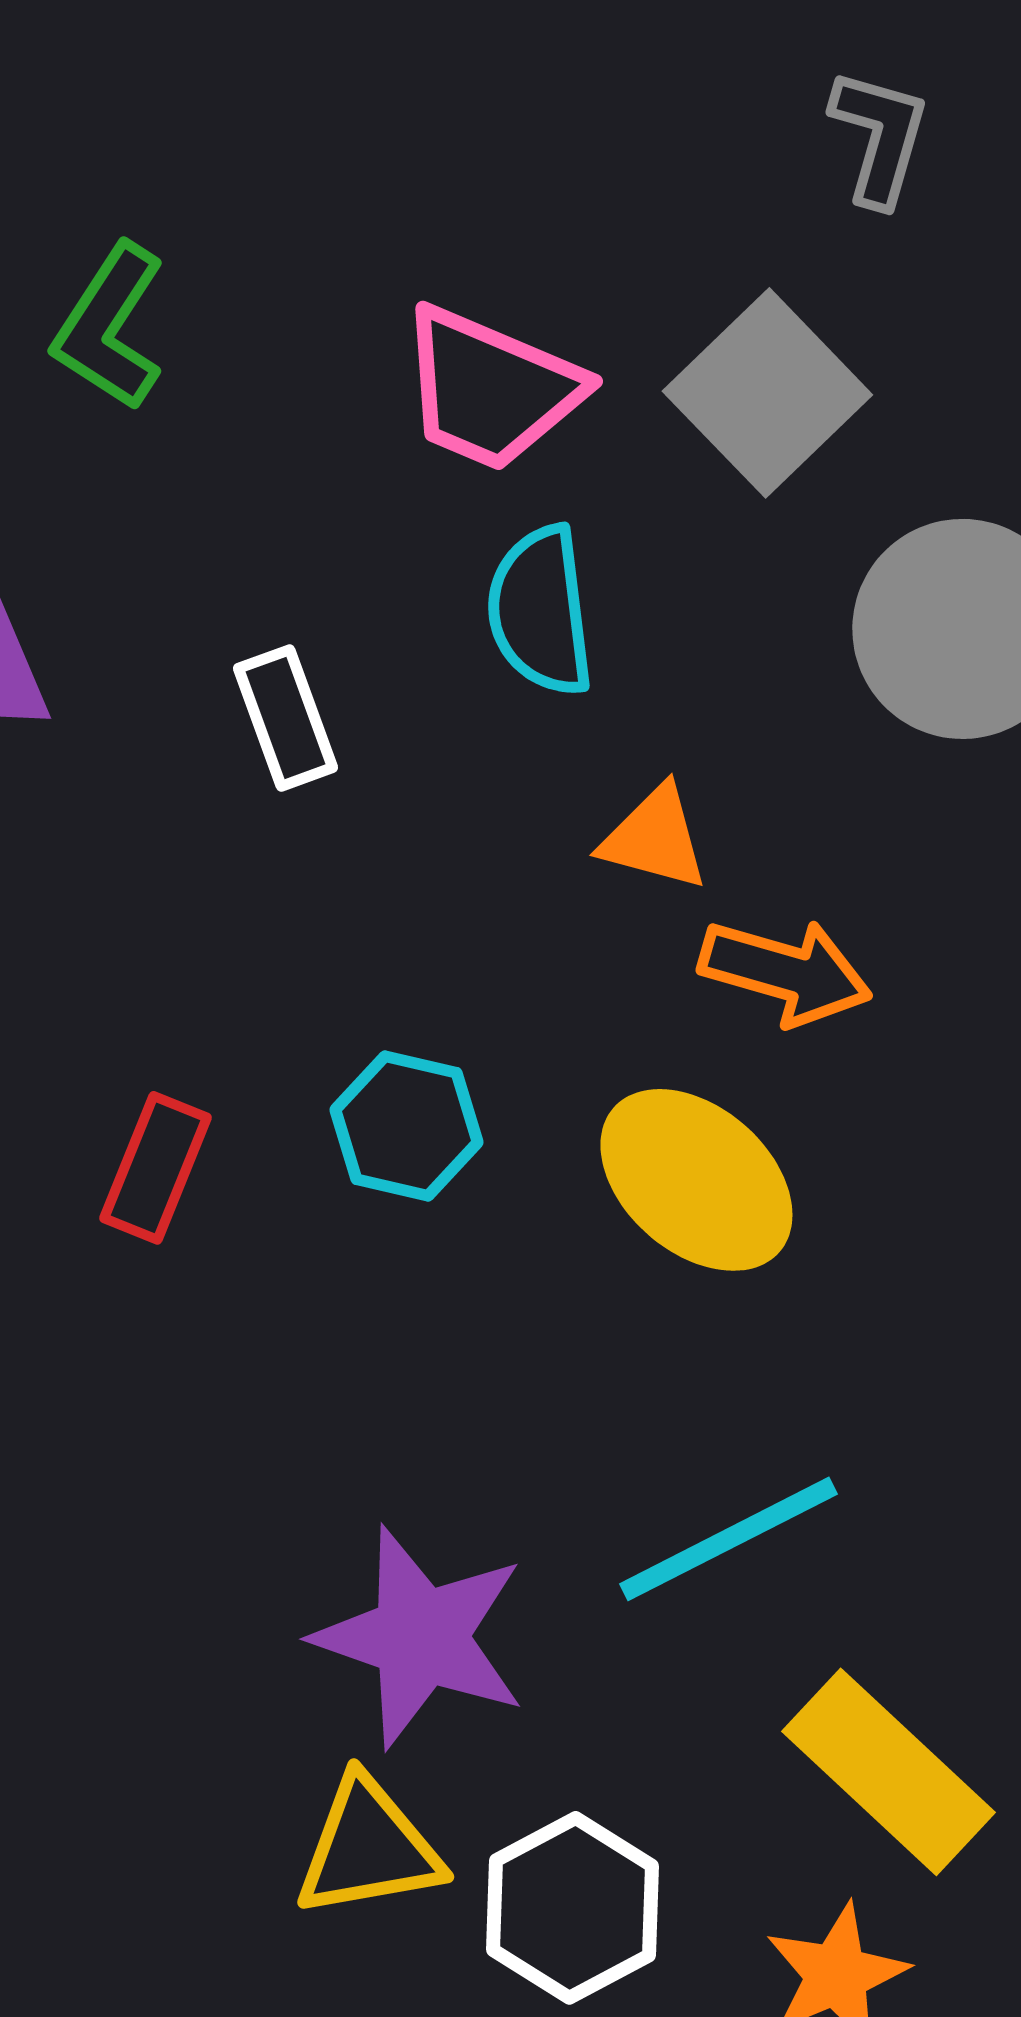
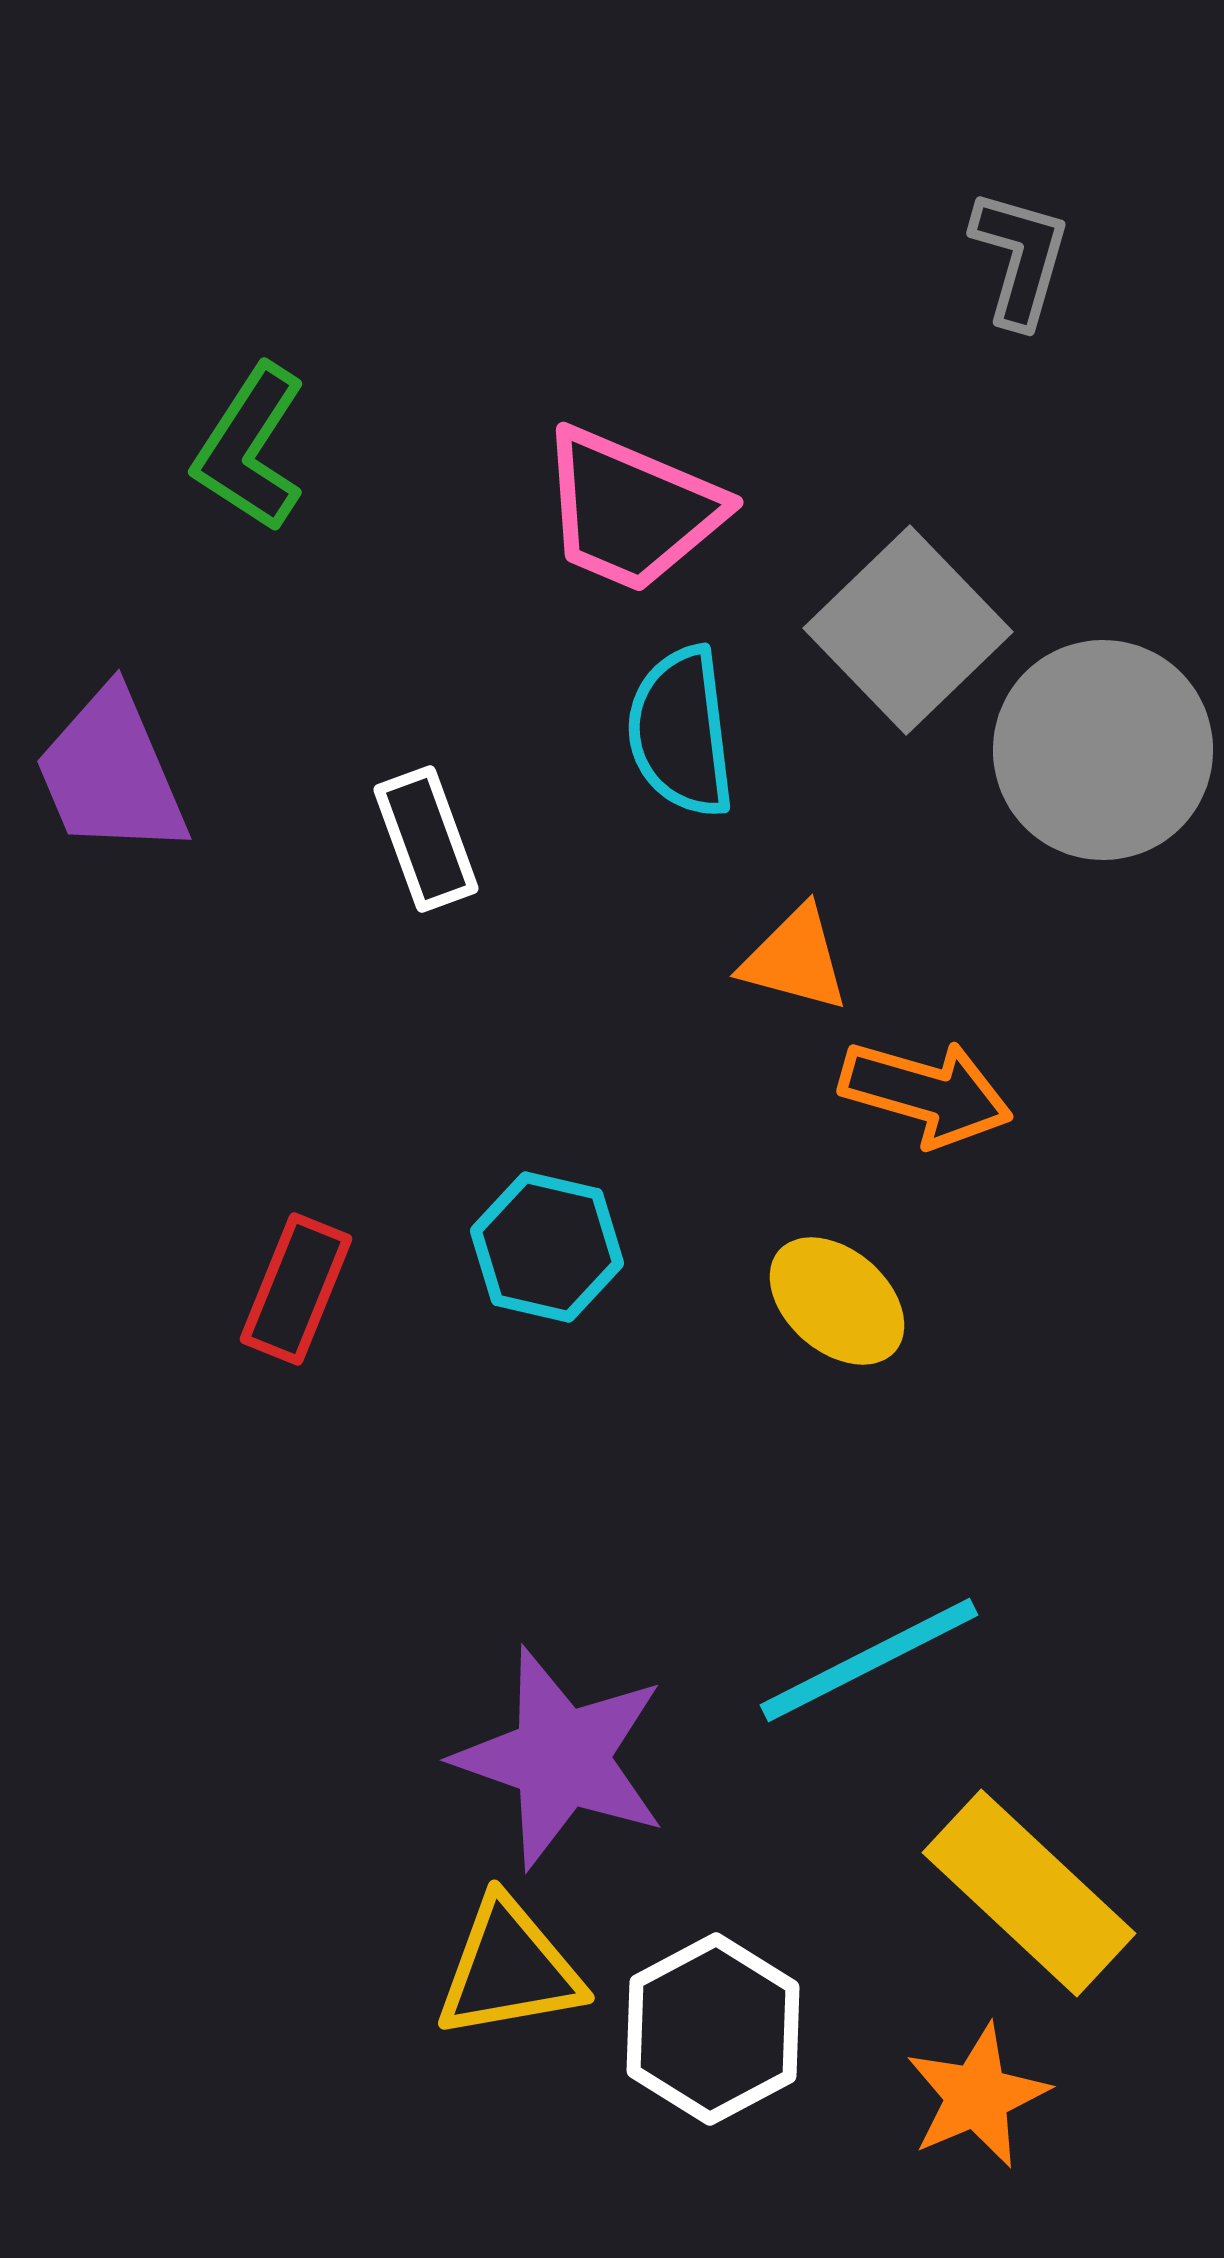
gray square: (767, 393) -> (908, 630), moved
yellow ellipse: (696, 1180) -> (837, 1301), size x0.7

